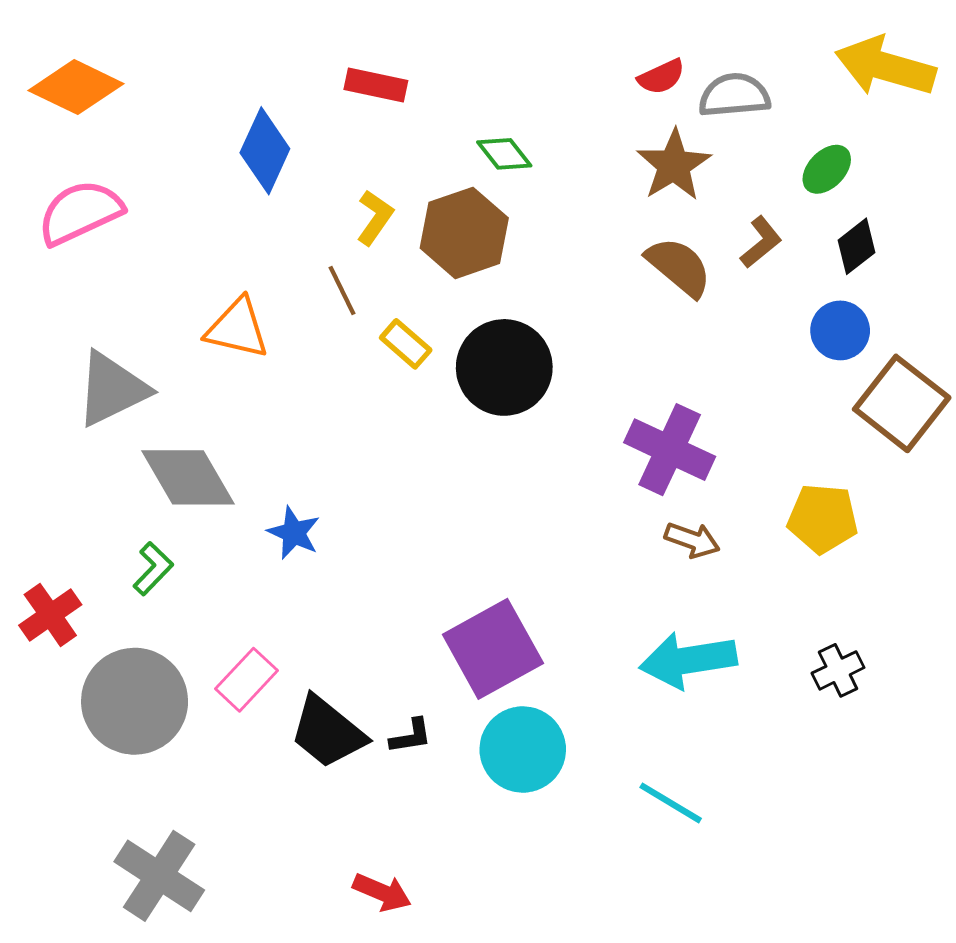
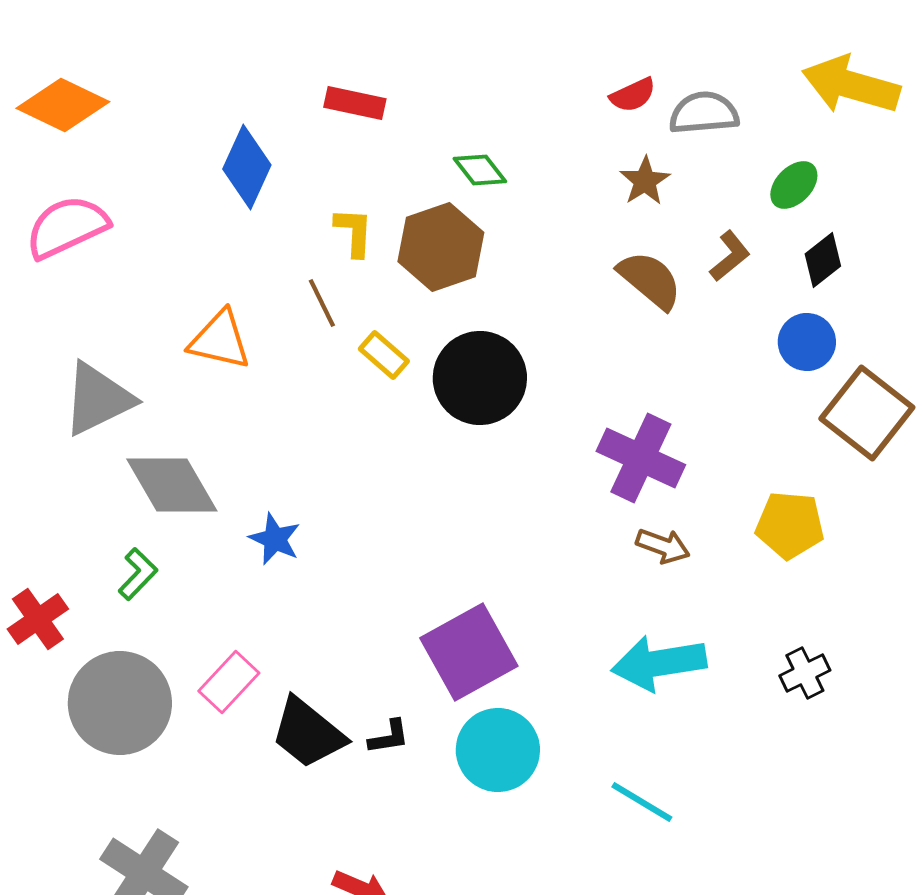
brown star: (674, 165) -> (645, 181), size x0.7
yellow L-shape: (375, 218) -> (354, 232), turned -32

